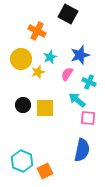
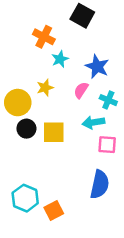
blue star: (80, 55) -> (97, 67), turned -30
cyan star: (50, 57) -> (60, 59), moved
yellow circle: (21, 59) -> (18, 103), moved
cyan arrow: (77, 100) -> (93, 122), turned -48

